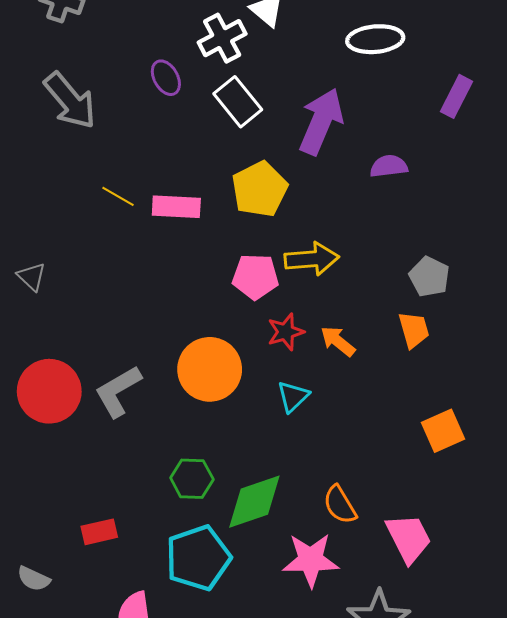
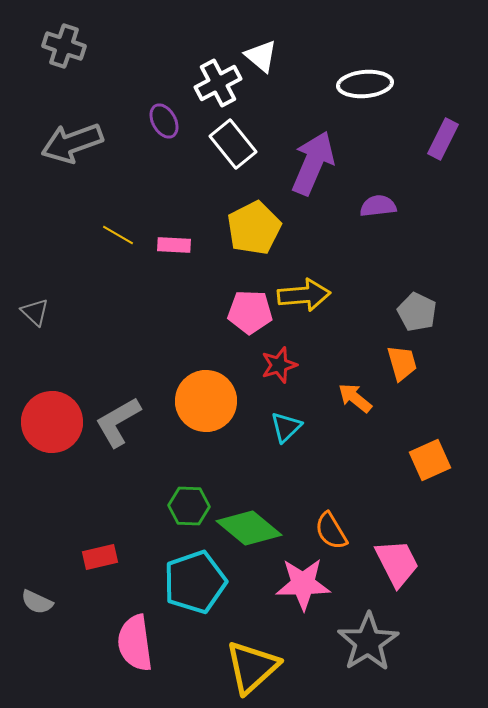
gray arrow: (70, 101) -> (72, 143), turned 110
pink rectangle: (176, 207) -> (174, 245), size x0.7
orange arrow: (338, 341) -> (355, 398), moved
green diamond: (254, 502) -> (249, 528), turned 58

